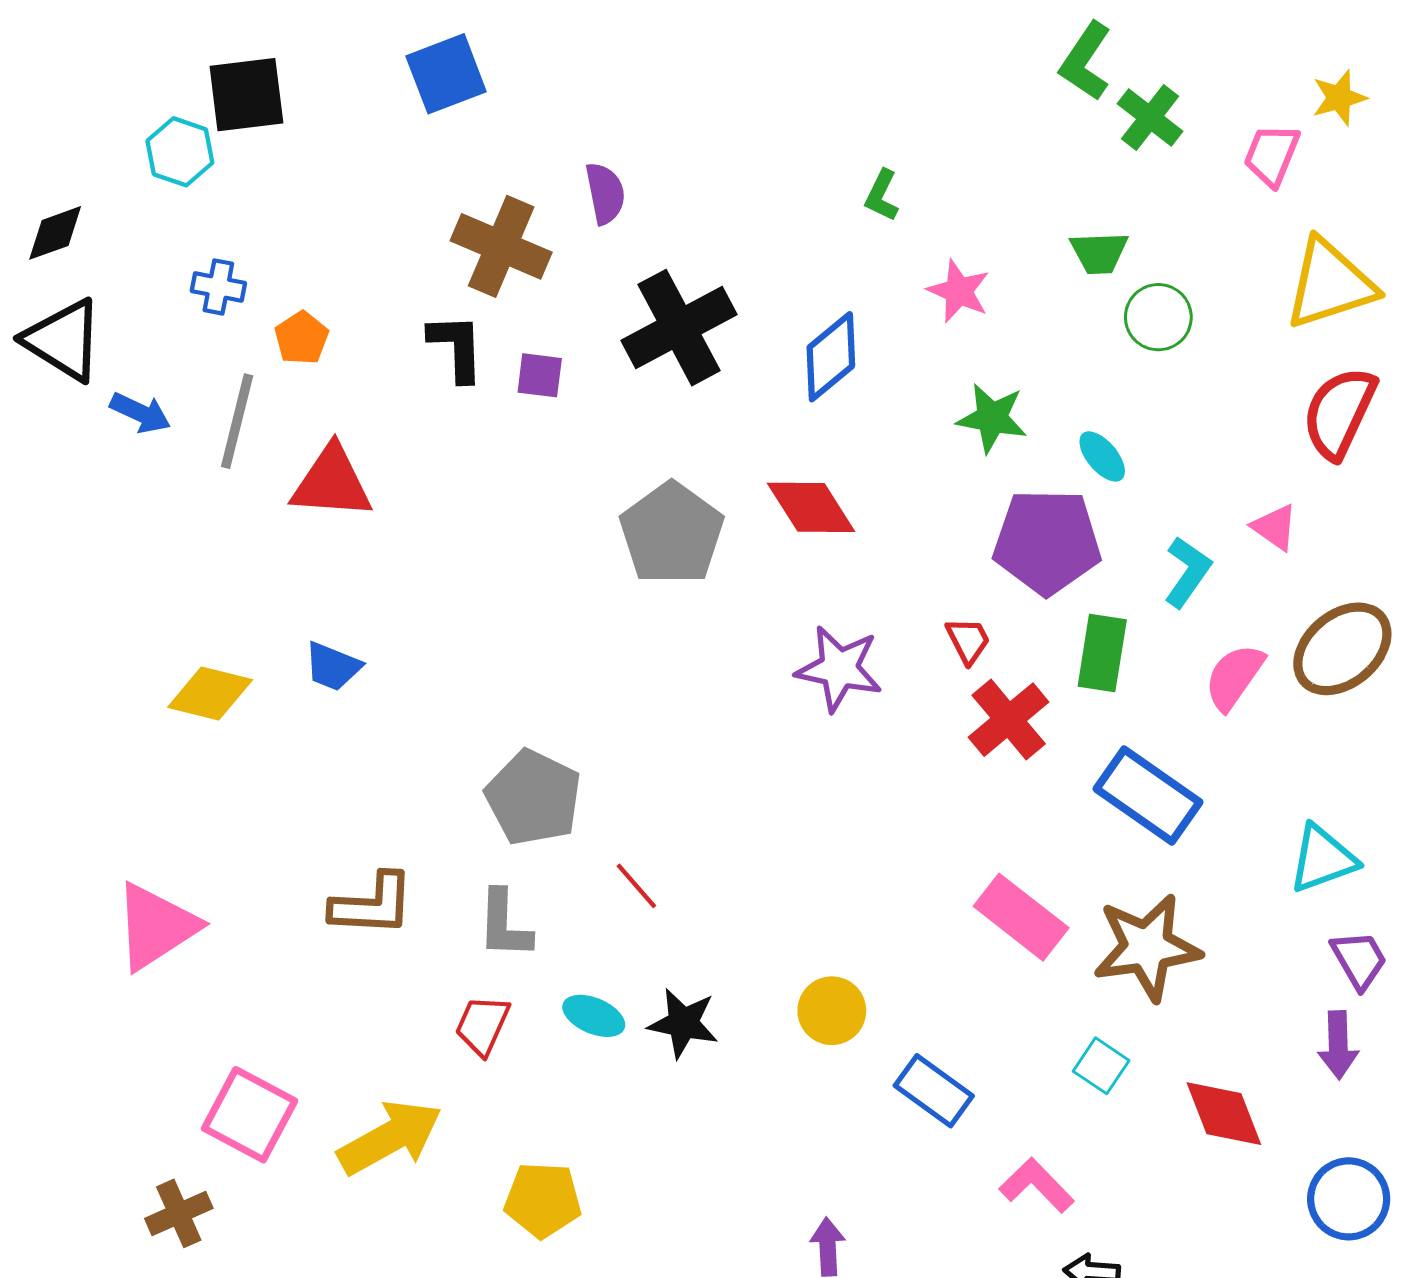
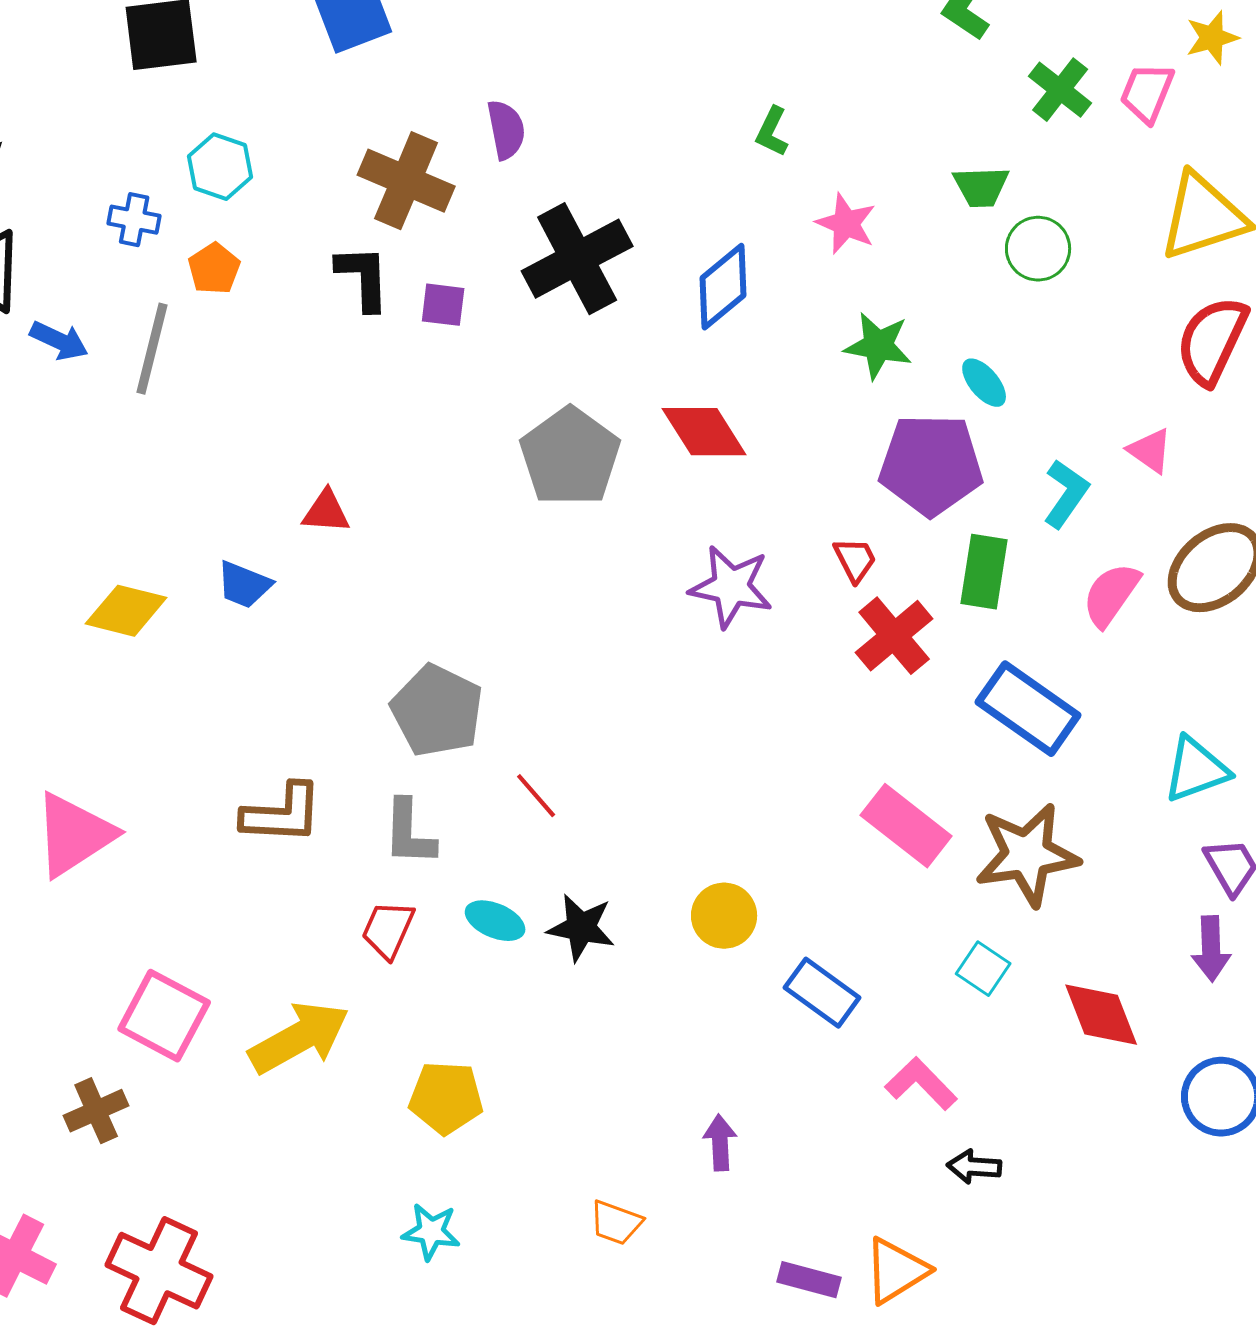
green cross: (1150, 117) -> (1060, 90), moved
cyan hexagon: (180, 152) -> (220, 167), moved
red triangle: (332, 482) -> (326, 512), moved, size x0.6

